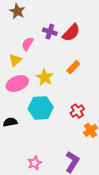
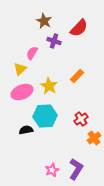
brown star: (17, 11) -> (44, 21), moved
red semicircle: (71, 33) -> (79, 28), moved
black semicircle: (10, 122) -> (26, 130), moved
pink star: (35, 163) -> (52, 170), moved

